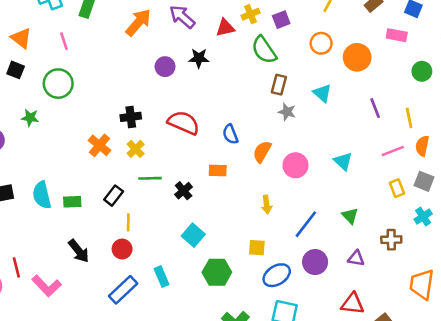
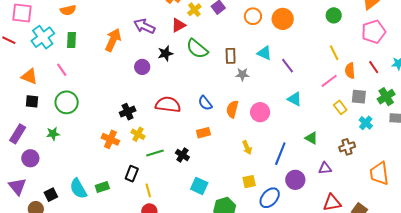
green semicircle: (264, 50) -> (197, 49), moved
purple line: (375, 108) -> (288, 66), moved

